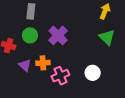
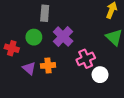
gray rectangle: (31, 11) -> (45, 13), moved
pink cross: (60, 76) -> (86, 59), moved

